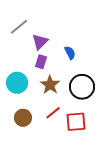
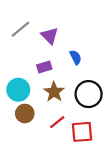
purple triangle: (40, 42) -> (50, 36), moved, turned -30
purple rectangle: (41, 62) -> (44, 67), turned 56
brown circle: (23, 118) -> (25, 113), moved

